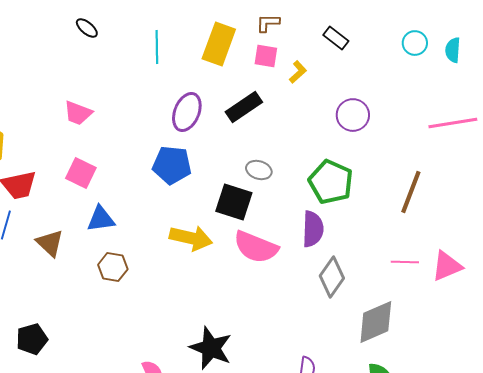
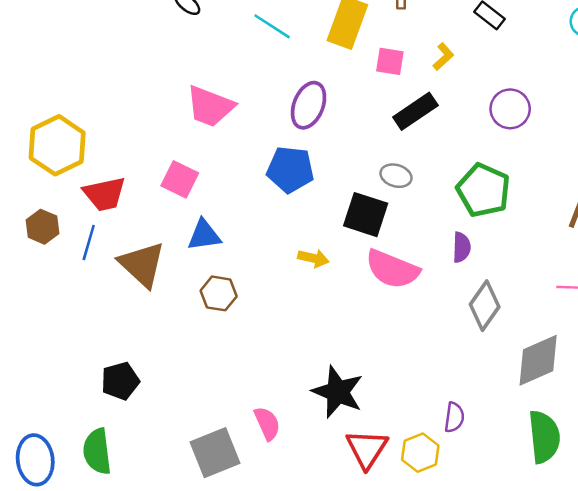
cyan line: (157, 47) -> (272, 26), turned -56
pink square: (266, 56) -> (390, 61), moved
black rectangle: (244, 107) -> (415, 111), moved
pink trapezoid: (78, 113) -> (210, 106), moved, size x1.4
purple semicircle: (313, 229) -> (462, 247), size x0.7
yellow arrow: (191, 238) -> (313, 258), size x0.6
brown triangle: (50, 243) -> (142, 264), size x1.4

